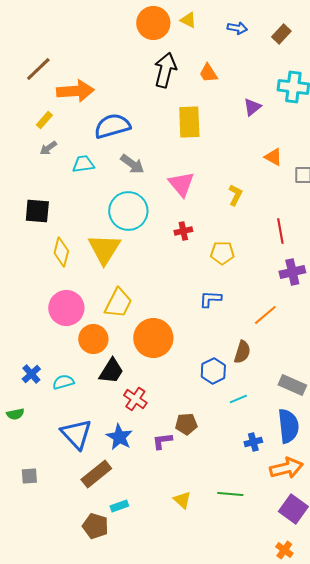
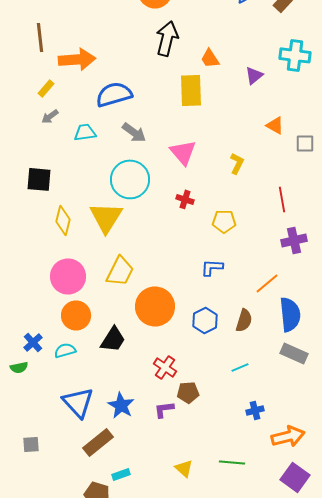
brown line: (38, 69) -> (40, 37), turned -52
orange trapezoid: (208, 73) -> (210, 58), moved
red cross: (183, 231) -> (185, 199), turned 30
orange circle: (93, 339) -> (76, 315), moved
blue hexagon: (213, 371) -> (205, 320), moved
red cross: (135, 399) -> (165, 367), moved
green semicircle: (15, 414) -> (19, 367), moved
blue semicircle: (288, 426) -> (290, 314), moved

